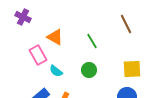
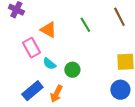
green line: (92, 41) -> (85, 25), moved
green circle: (89, 70) -> (72, 70), moved

